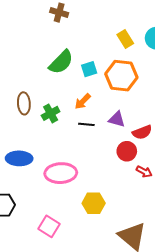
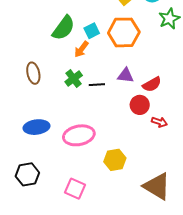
orange arrow: (83, 101) -> (81, 49), moved
green cross: (51, 113) -> (74, 79), moved

